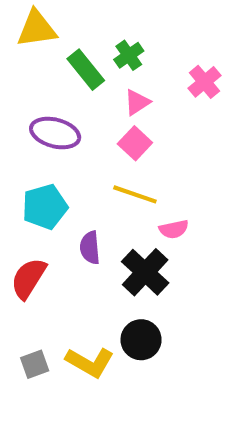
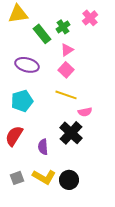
pink cross: (204, 82) -> (90, 18), moved
purple semicircle: (90, 248) -> (43, 147), moved
black circle: (141, 340) -> (69, 180), moved

